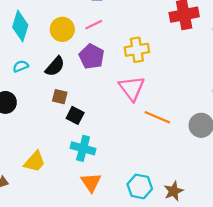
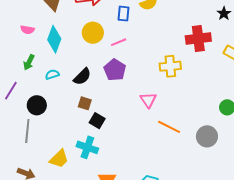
yellow circle: (62, 29) -> (93, 33), moved
yellow cross: (137, 50) -> (170, 66), moved
pink triangle: (132, 88) -> (148, 100), size x0.7
cyan cross: (83, 148) -> (87, 147), moved

